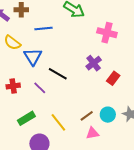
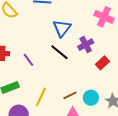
blue triangle: (33, 57) -> (62, 28), moved
black line: (58, 74) -> (60, 52), moved
yellow line: (58, 122) -> (41, 97), turned 54

